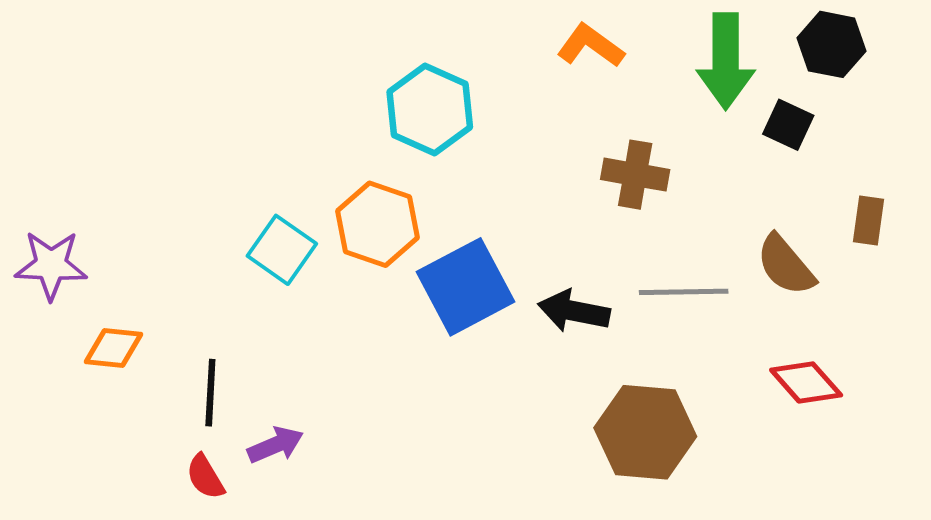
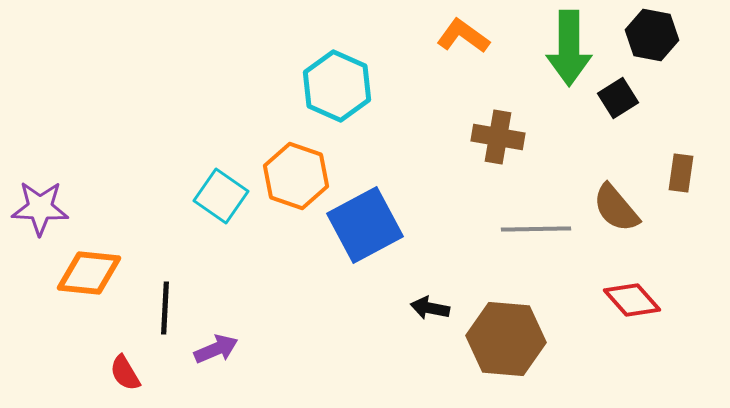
black square: (788, 125) -> (618, 98), turned 33
black arrow: (574, 311) -> (430, 308), moved, size x0.7
orange diamond: (113, 348) -> (89, 273), size x1.4
red semicircle: (205, 477) -> (125, 373), moved

